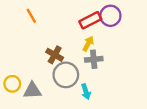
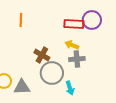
orange line: (31, 16) -> (21, 20), turned 32
red rectangle: (90, 20) -> (74, 24), turned 30
yellow arrow: (88, 44) -> (72, 45), turned -96

